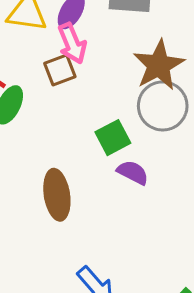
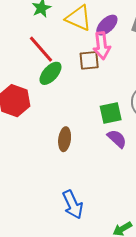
brown ellipse: (57, 195) -> (65, 139), size x0.7

